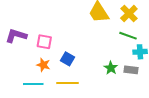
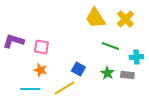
green line: (128, 36) -> (110, 46), moved
blue square: (67, 59) -> (78, 69), moved
yellow line: (67, 83) -> (64, 88), turned -30

